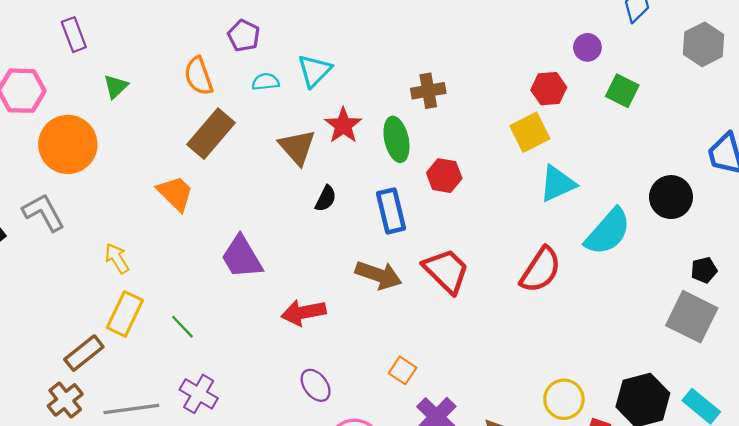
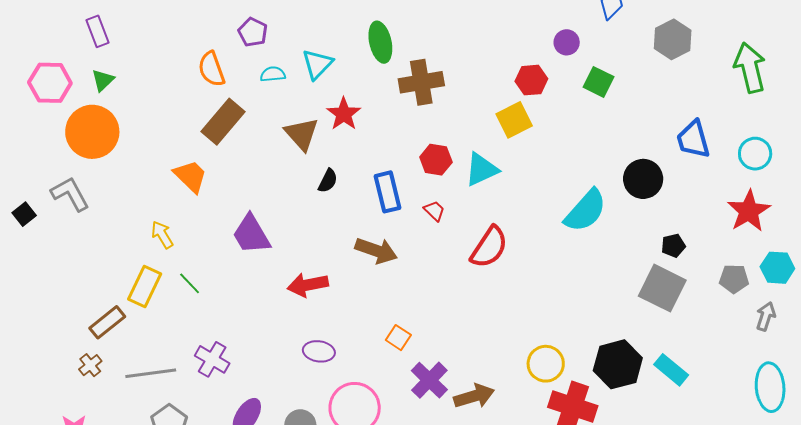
green triangle: (116, 86) -> (103, 80), moved
brown cross: (428, 91) -> (421, 82), size x1.4
green ellipse: (396, 139) -> (380, 42), moved
cyan triangle: (557, 184) -> (481, 170), moved
yellow arrow: (117, 258) -> (162, 235), moved
red semicircle: (541, 270) -> (489, 247), moved
red trapezoid: (446, 271) -> (434, 211), moved, size x0.5
green line: (182, 327) -> (190, 283), moved
purple ellipse: (316, 385) -> (319, 351), turned -44
brown cross: (65, 400) -> (90, 365), size x0.7

